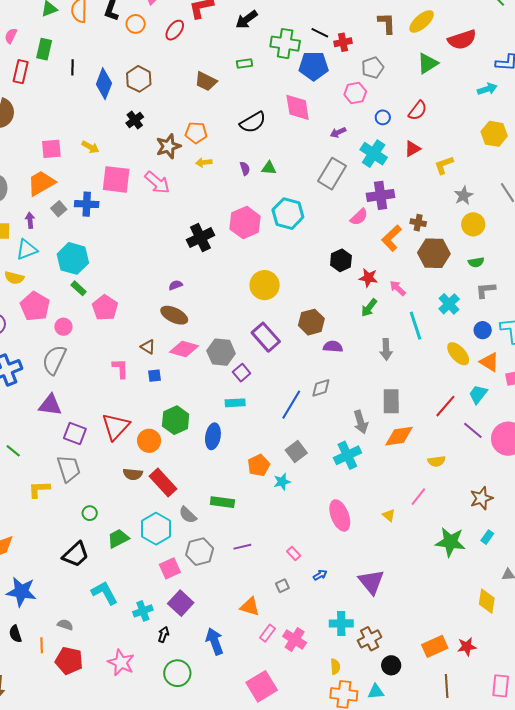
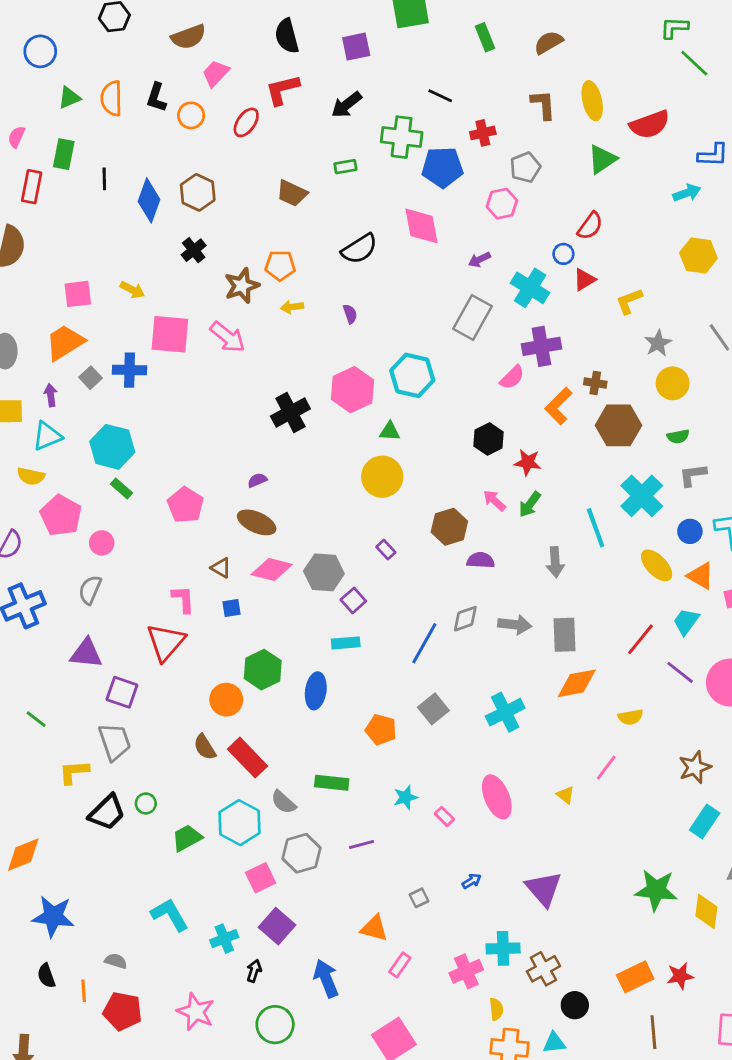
yellow ellipse: (422, 21) -> (592, 101), turned -60
black line: (320, 33) -> (440, 96), moved
blue circle: (383, 117) -> (563, 254), moved
green triangle: (269, 168) -> (390, 431), moved
pink arrow: (398, 288) -> (494, 501), moved
cyan cross: (449, 304) -> (642, 496), size x1.4
pink pentagon: (105, 308) -> (185, 505), moved
purple rectangle: (266, 337) -> (386, 550), size x0.5
gray semicircle: (54, 360) -> (90, 590), size x0.7
gray arrow: (361, 422) -> (515, 625), moved, turned -65
red triangle: (116, 427) -> (166, 642), moved
orange pentagon: (259, 465) -> (381, 730), turned -30
brown semicircle: (133, 474) -> (205, 747), turned 54
cyan star: (282, 482) -> (405, 797), moved
cyan rectangle: (487, 537) -> (705, 822), size x1.6
green star: (450, 542) -> (656, 890), moved
black trapezoid: (76, 554) -> (107, 812), moved
pink rectangle: (294, 554) -> (444, 816), moved
pink cross: (295, 640) -> (466, 971), moved, turned 35

